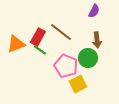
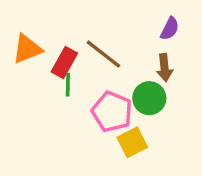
purple semicircle: (94, 11) -> (170, 29), moved
orange triangle: (16, 44) -> (27, 49), moved
green line: (40, 50) -> (68, 85), turned 56

